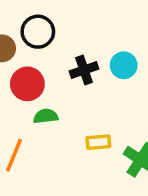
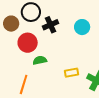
black cross: (84, 70) -> (51, 25), moved

